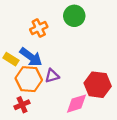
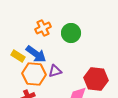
green circle: (74, 16) -> (71, 33), moved

